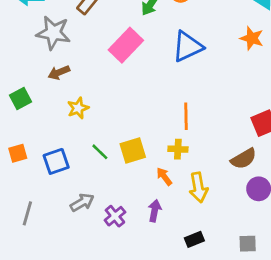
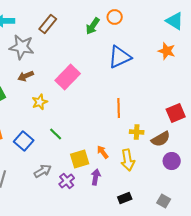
pink rectangle: (126, 45) -> (68, 77), moved
yellow cross: (178, 149) -> (137, 132), moved
yellow square: (133, 150) -> (80, 159), moved
blue square: (56, 161) -> (24, 141), turned -30
gray square: (248, 244) -> (164, 201), turned 32

